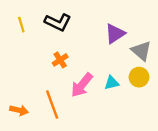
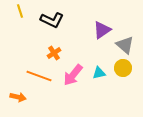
yellow line: (21, 25) -> (20, 11), moved
orange line: (52, 105) -> (39, 76), moved, turned -50

